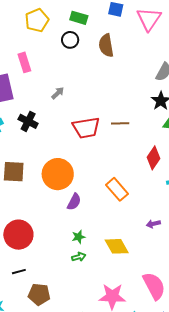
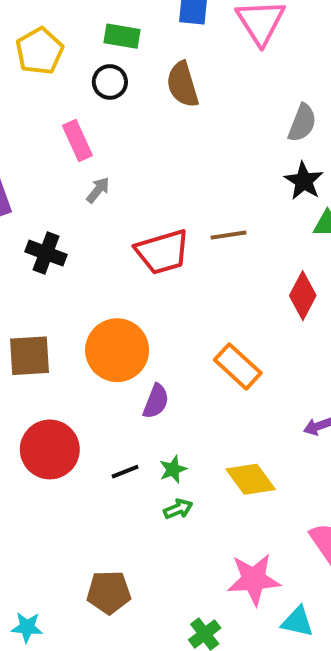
pink rectangle: (24, 62) -> (77, 140), moved
red circle: (18, 235) -> (50, 449), moved
black line: (19, 272) -> (125, 472), moved

